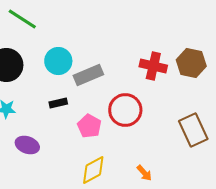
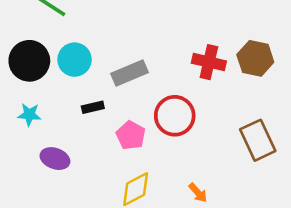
cyan circle: (58, 61) -> (75, 60), moved

